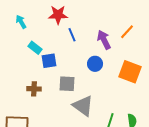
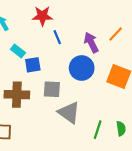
blue circle: (95, 64) -> (82, 68), size x1.5
brown cross: (34, 89) -> (17, 95), size x1.6

